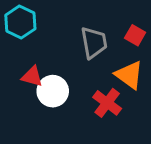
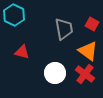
white circle: (53, 91) -> (55, 73), moved
red cross: (107, 103) -> (85, 74), moved

